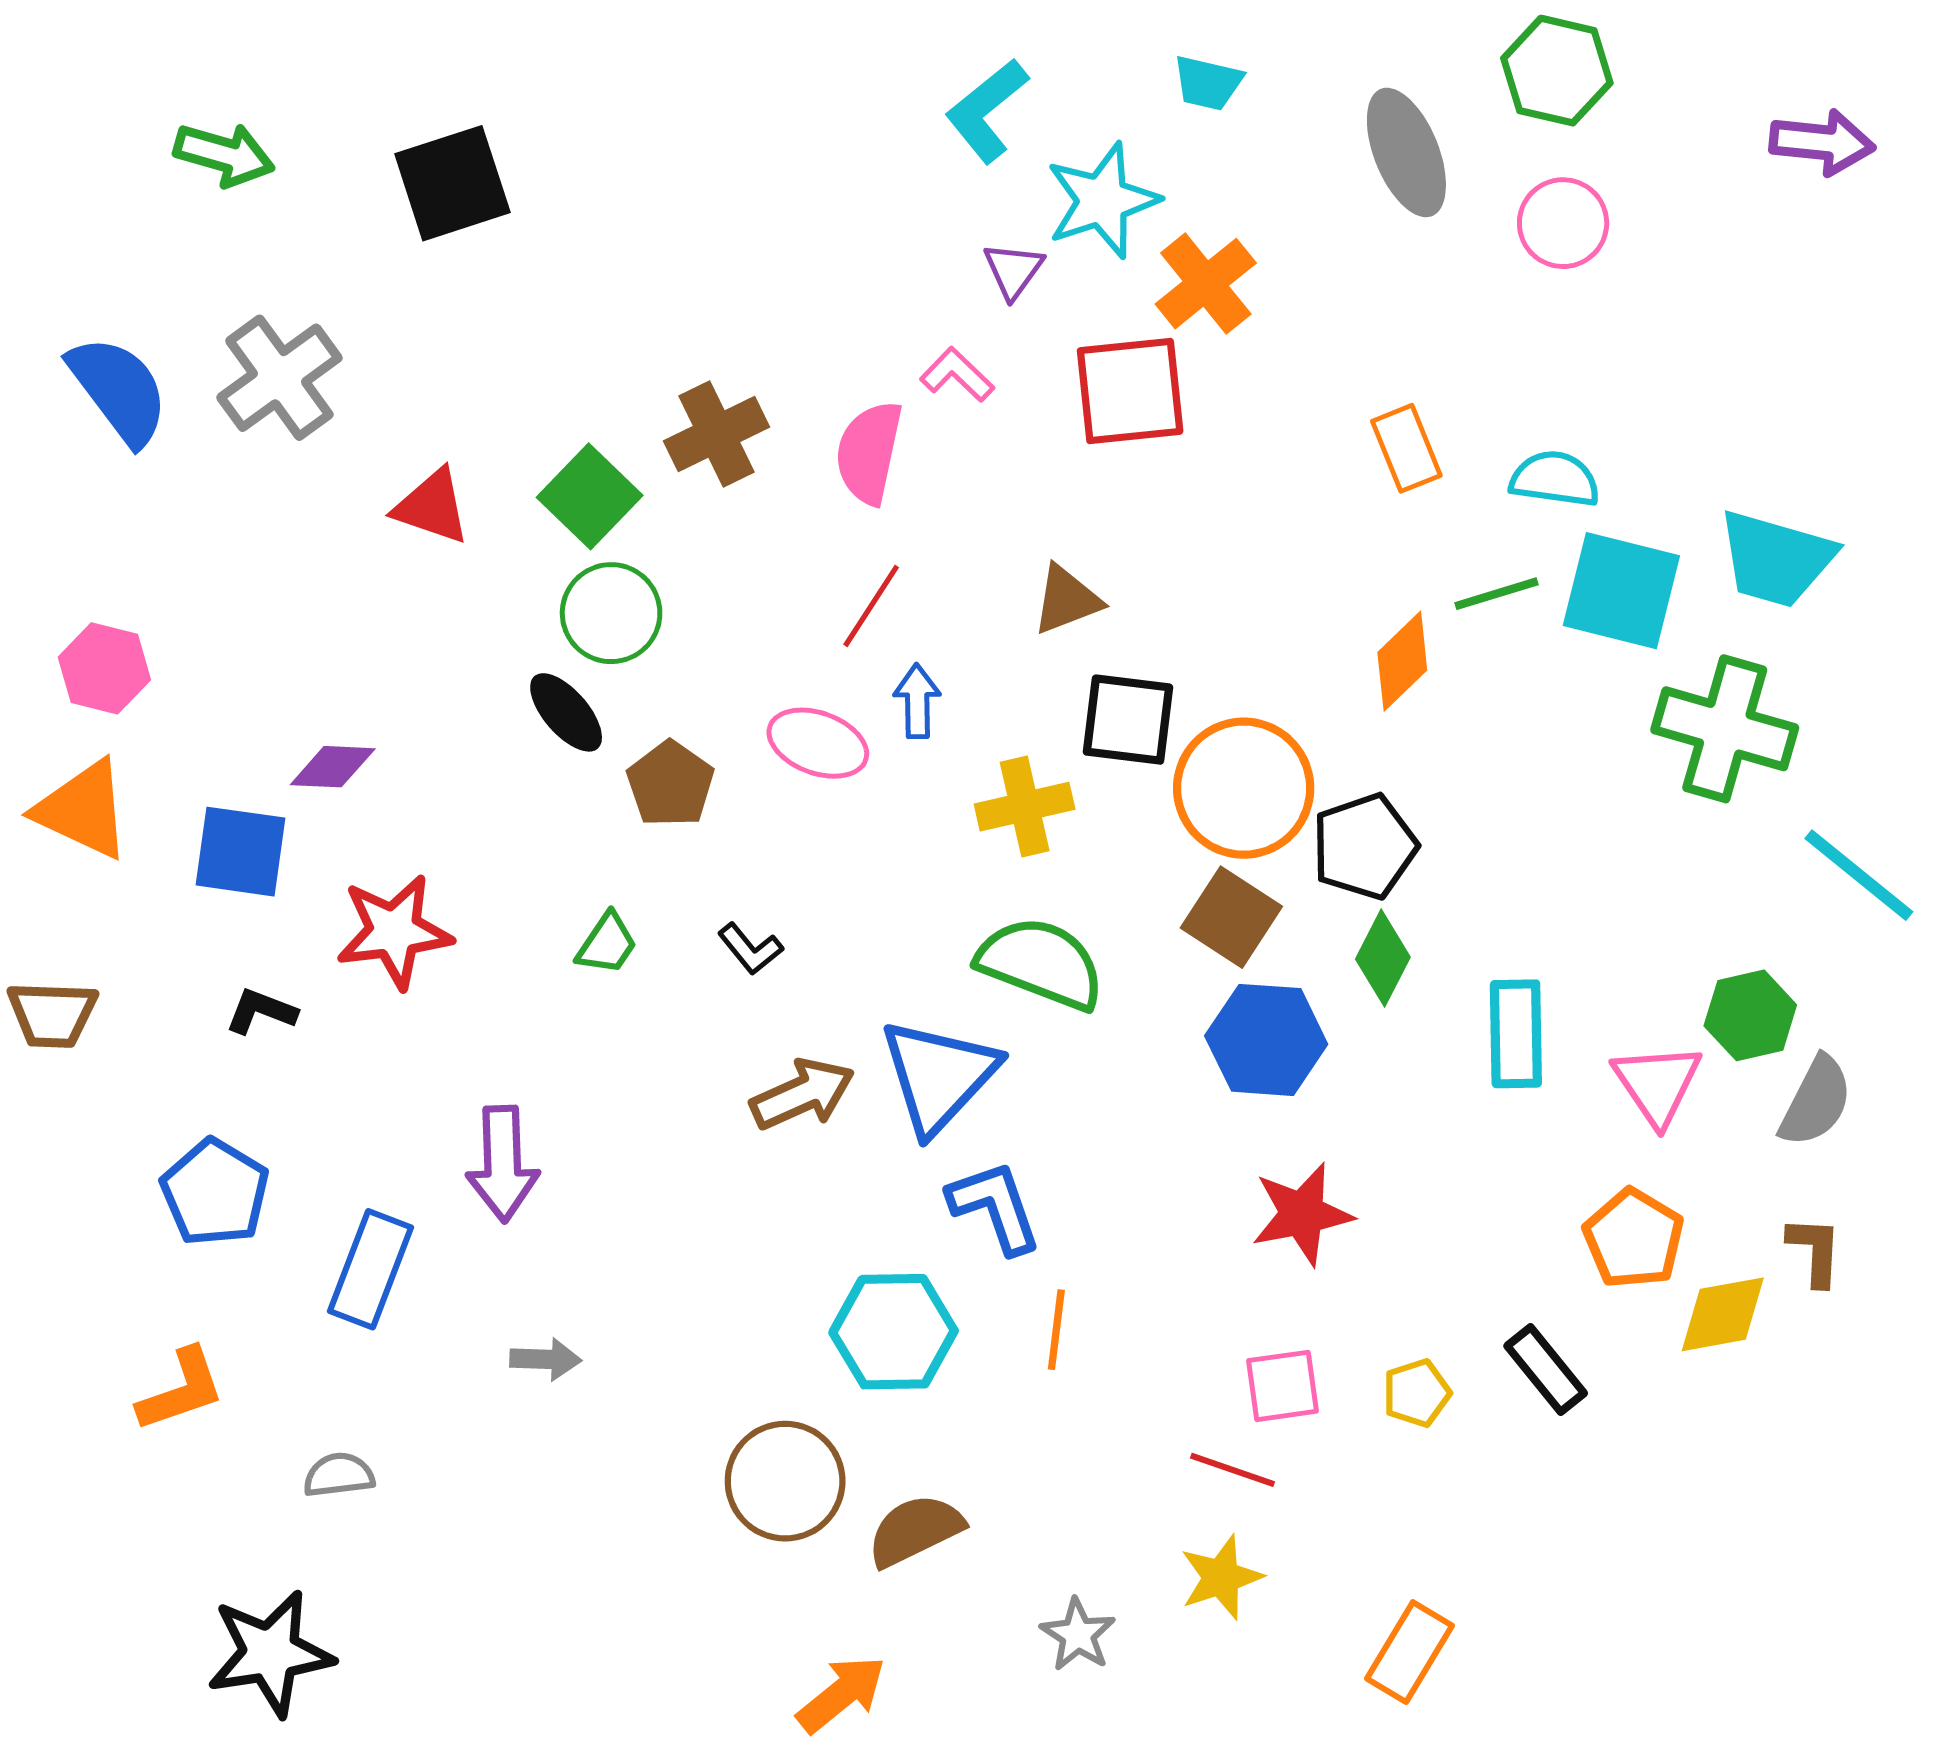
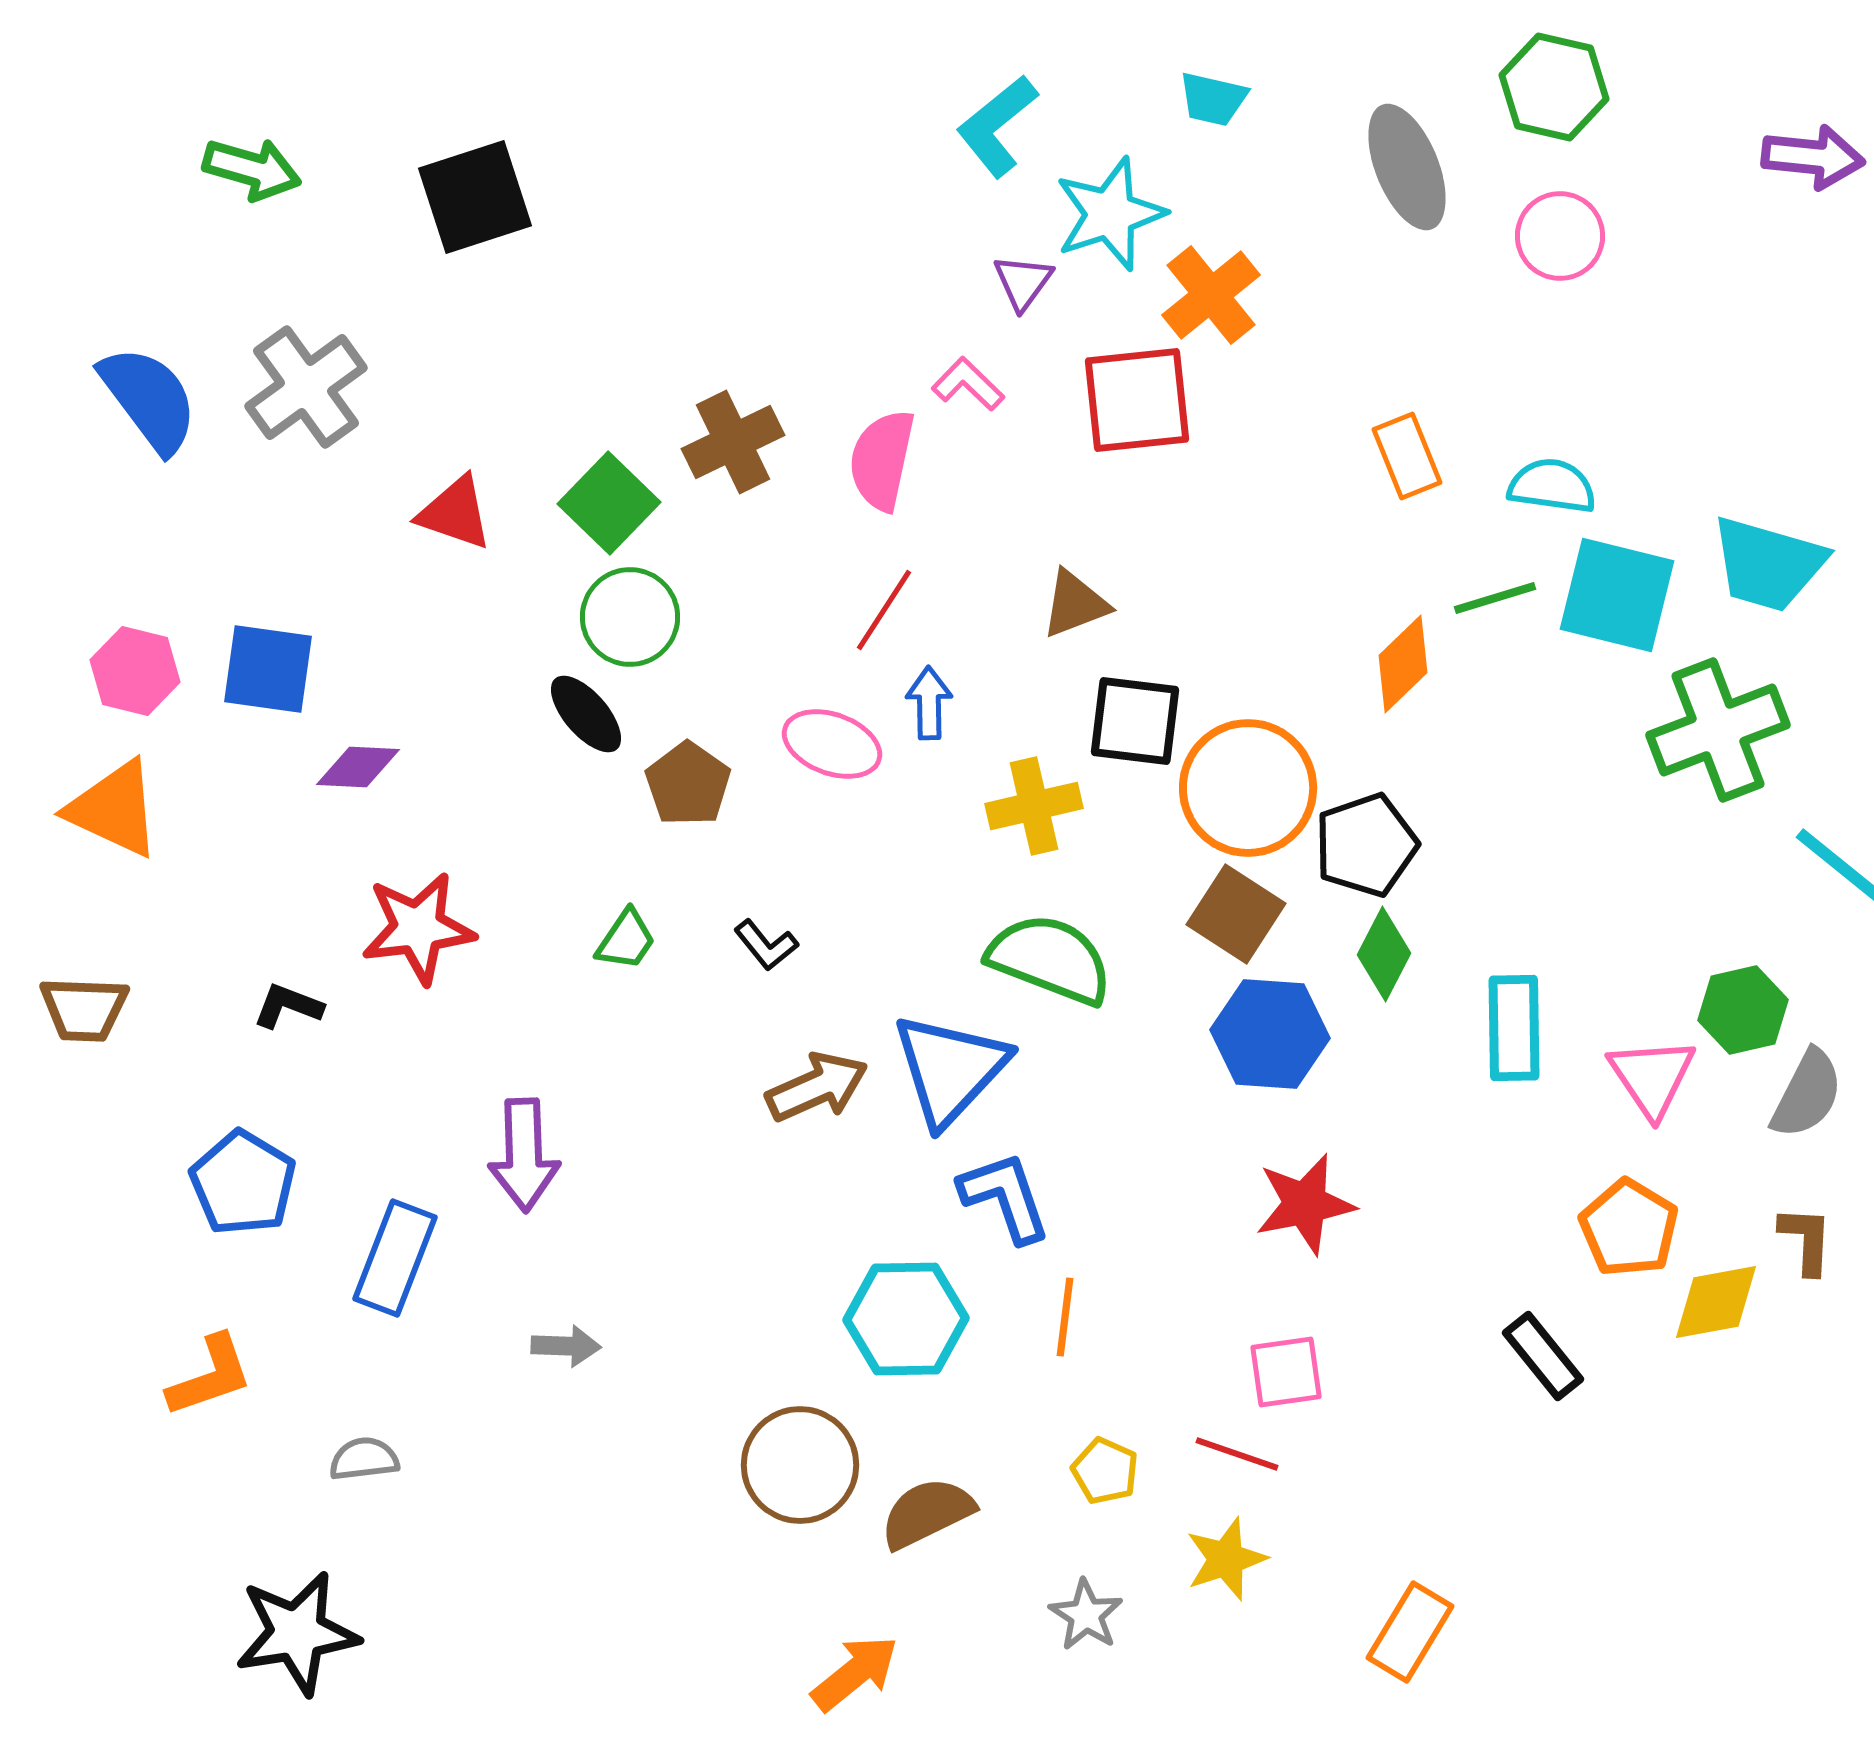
green cross: (1725, 729) -> (1718, 730), turned -37
blue square: (241, 852) -> (268, 669), moved
yellow pentagon: (1417, 1393) -> (1105, 1471), moved, turned -30

